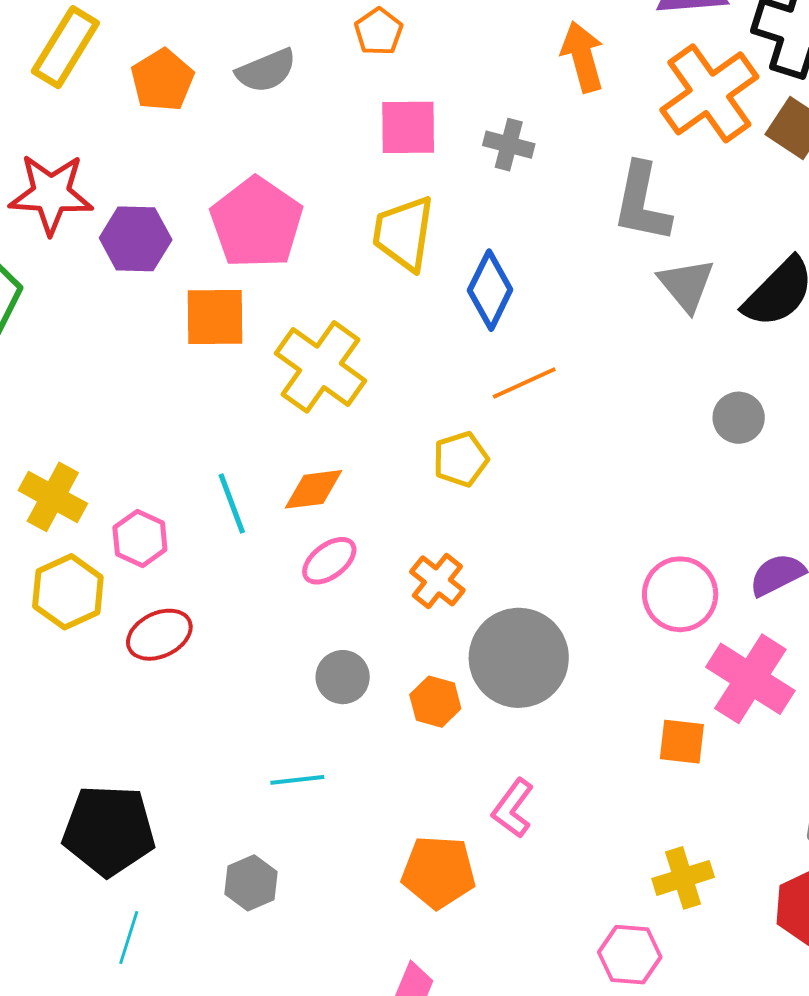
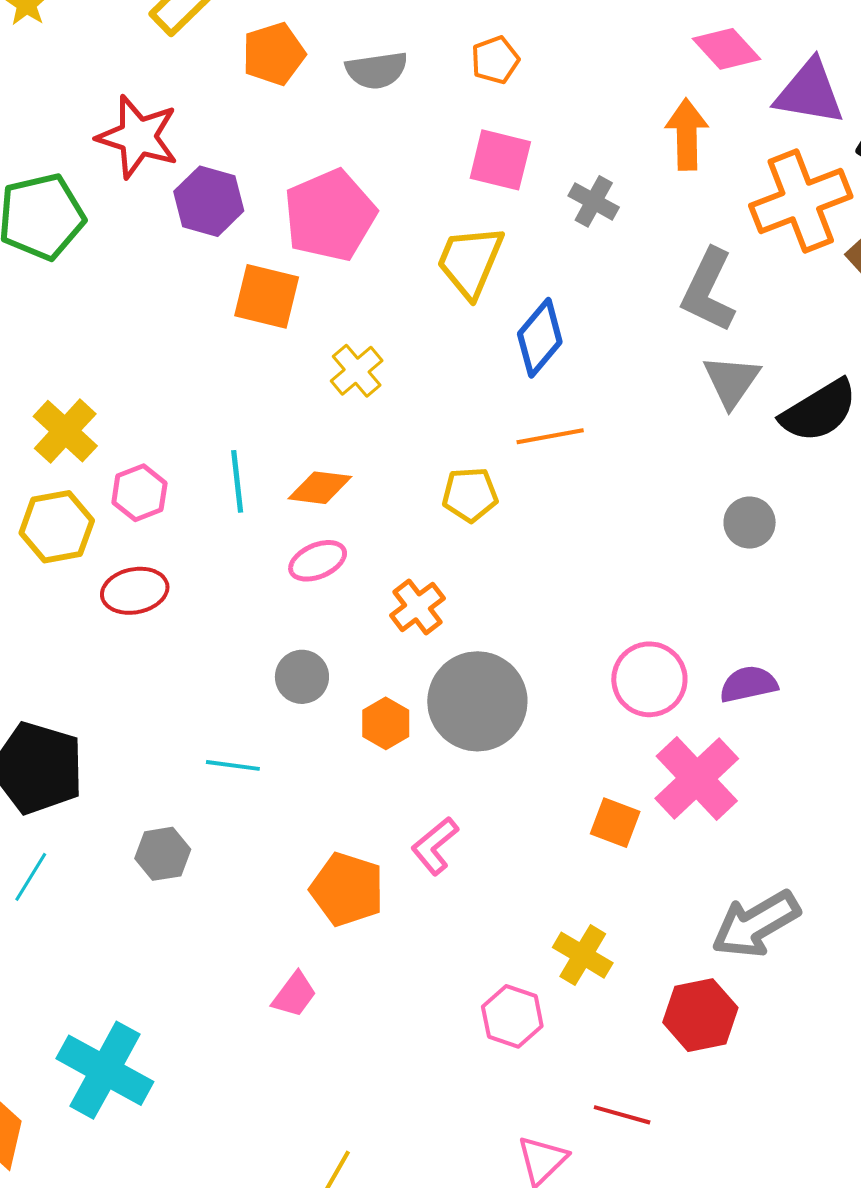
yellow cross: (321, 367) -> (357, 371), size x0.6
yellow cross: (683, 878) -> (583, 955), turned 34

